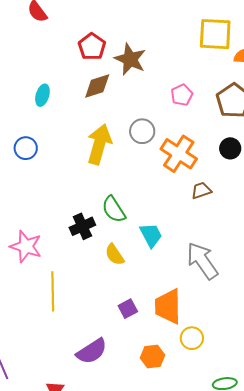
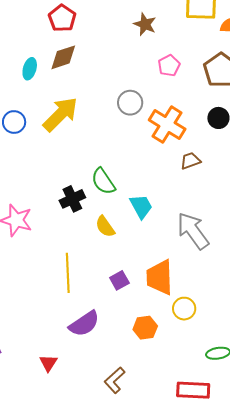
red pentagon: (92, 47) -> (62, 18), moved
brown star: (130, 59) -> (145, 24), moved, size x0.7
brown diamond: (97, 86) -> (63, 57), moved
yellow arrow: (99, 144) -> (60, 114), moved, turned 30
yellow line: (53, 291) -> (68, 273), moved

